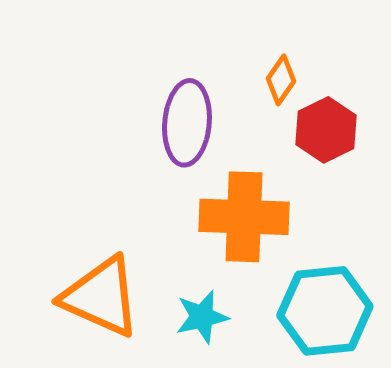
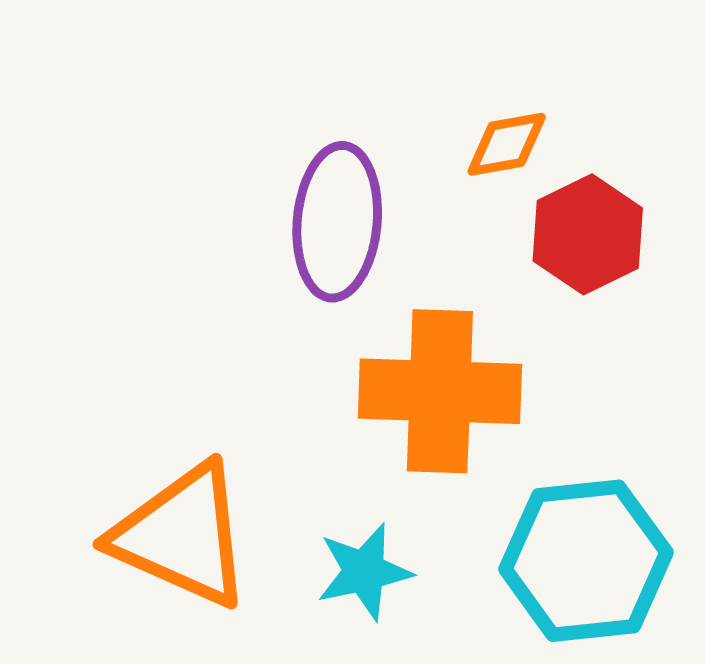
orange diamond: (281, 80) -> (507, 144), turned 45

